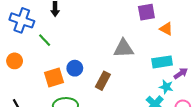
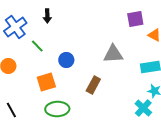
blue cross: (22, 20) -> (15, 27), turned 35
blue circle: (75, 68) -> (66, 60), moved

